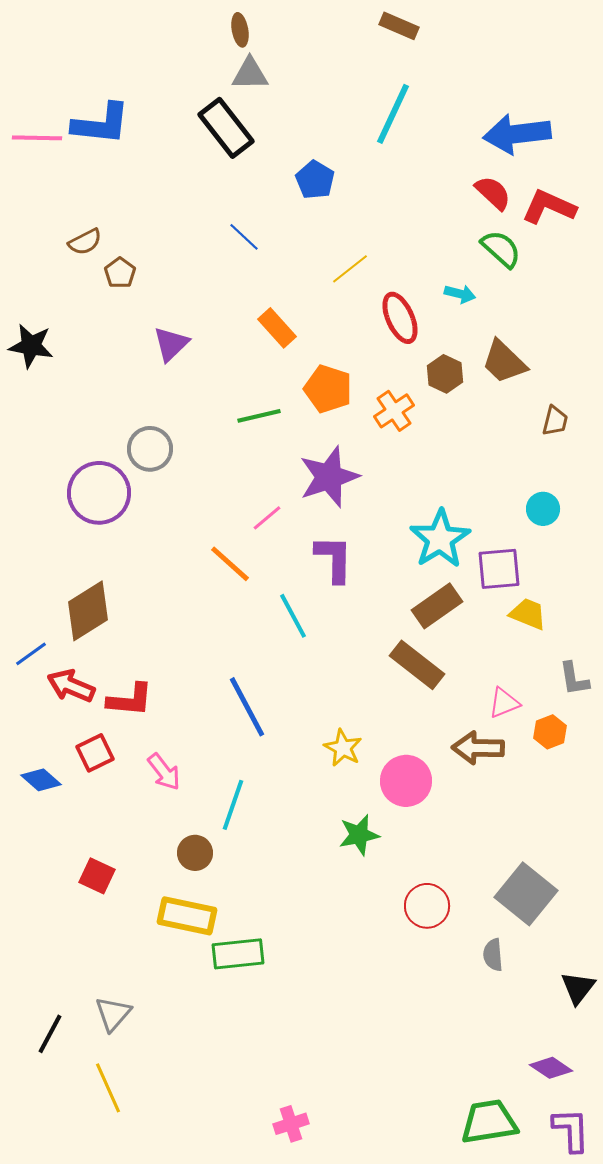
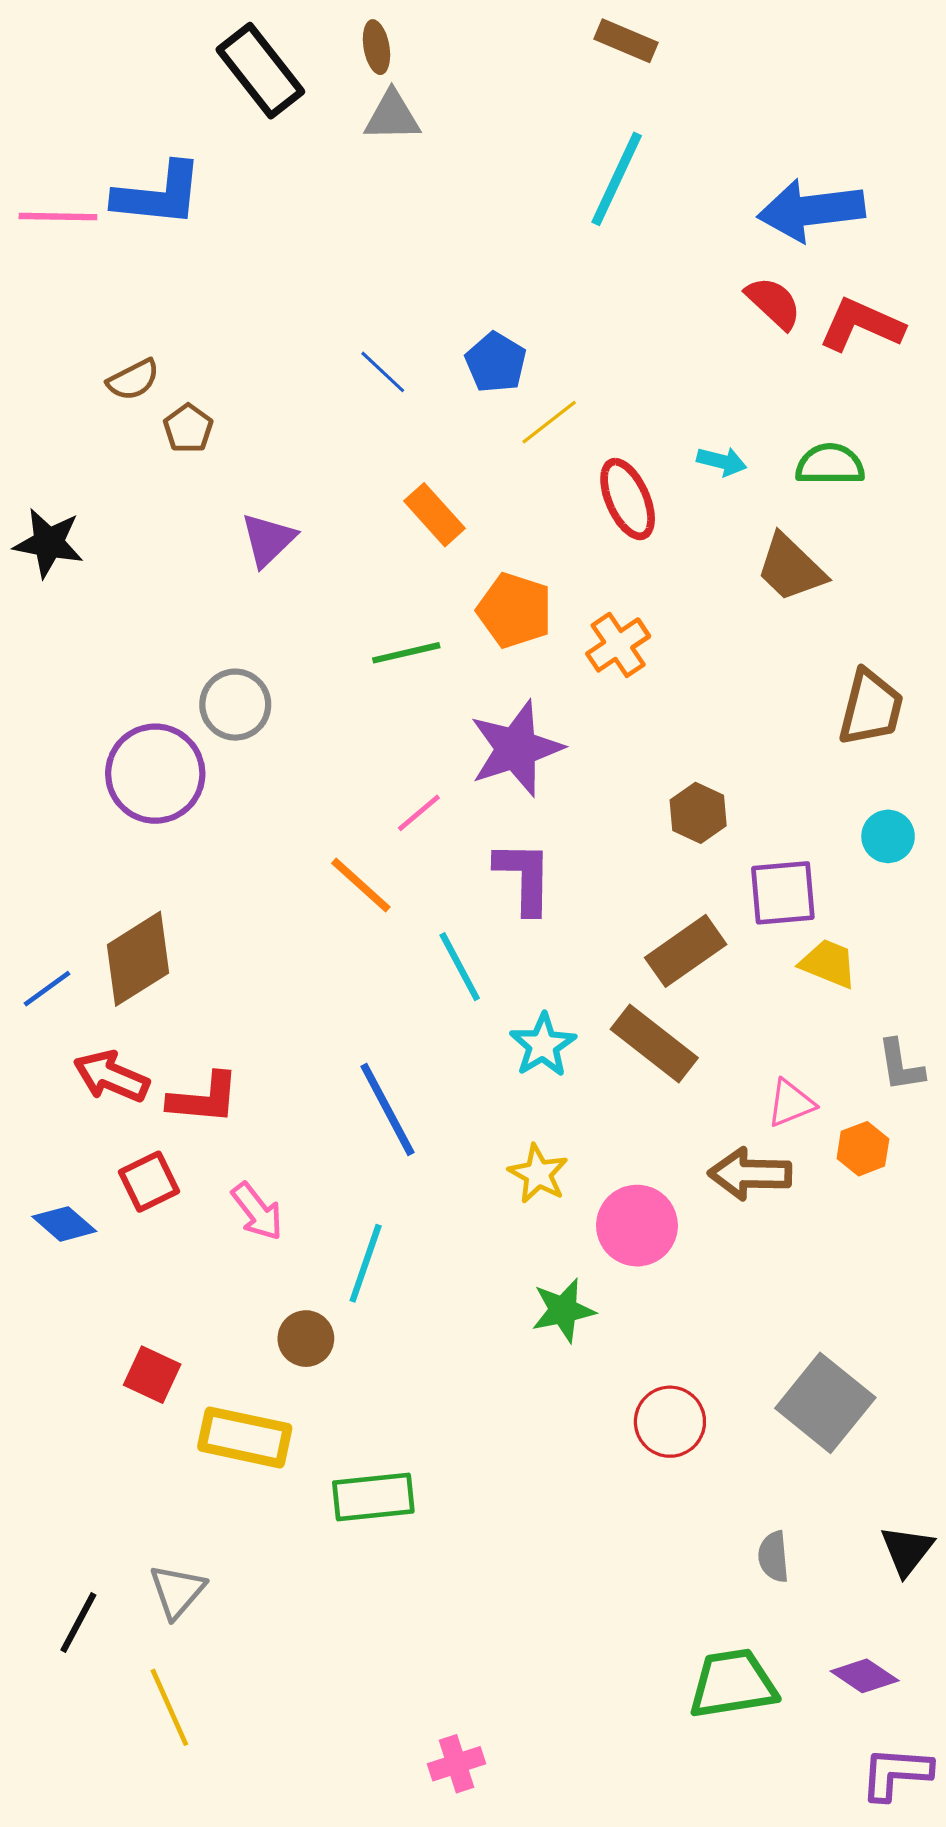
black rectangle: (226, 128) -> (260, 71), moved
blue pentagon: (315, 180) -> (496, 362), moved
green semicircle: (501, 249) -> (830, 464), moved, turned -42
brown hexagon: (445, 374) -> (698, 813), moved
brown trapezoid: (555, 421) -> (871, 708), moved, size x1.6
cyan circle: (543, 509) -> (888, 836), moved
cyan star: (440, 539) -> (543, 1045), moved, size x0.7
blue line: (31, 654) -> (47, 989), moved
yellow rectangle: (187, 916) -> (245, 1437), moved
gray semicircle: (493, 955) -> (774, 1557), moved
green trapezoid: (489, 1122) -> (733, 1684), moved
purple L-shape: (571, 1130) -> (896, 1773), turned -84

